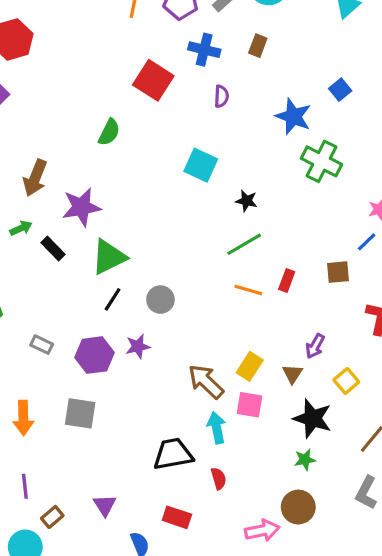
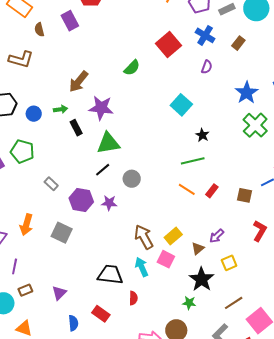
cyan arrow: (217, 428) -> (142, 267), turned -30

